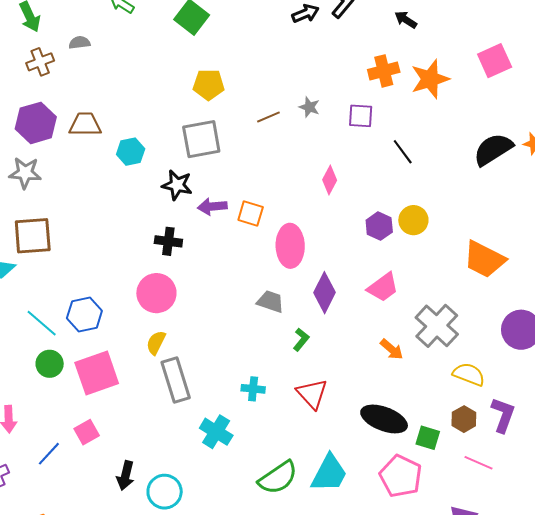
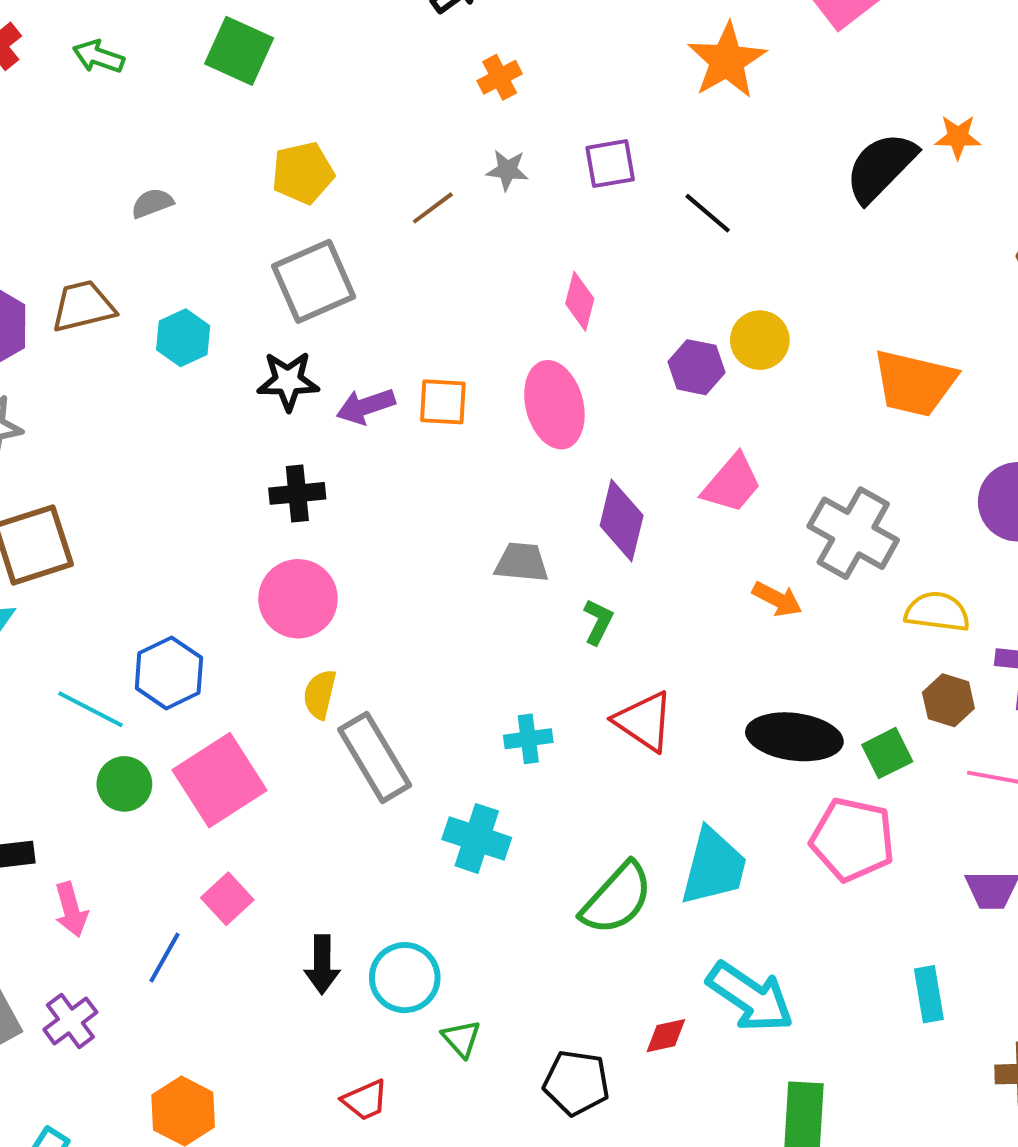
gray semicircle: (79, 43) -> (152, 203), moved
orange cross: (384, 71) -> (500, 77), moved, size x0.7
pink ellipse: (290, 246) -> (554, 405), moved
green square: (428, 438) -> (887, 753), turned -30

